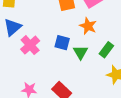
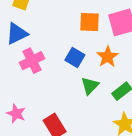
blue square: (62, 43) -> (75, 57), moved

